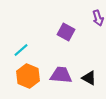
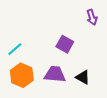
purple square: (66, 32) -> (65, 44), moved

